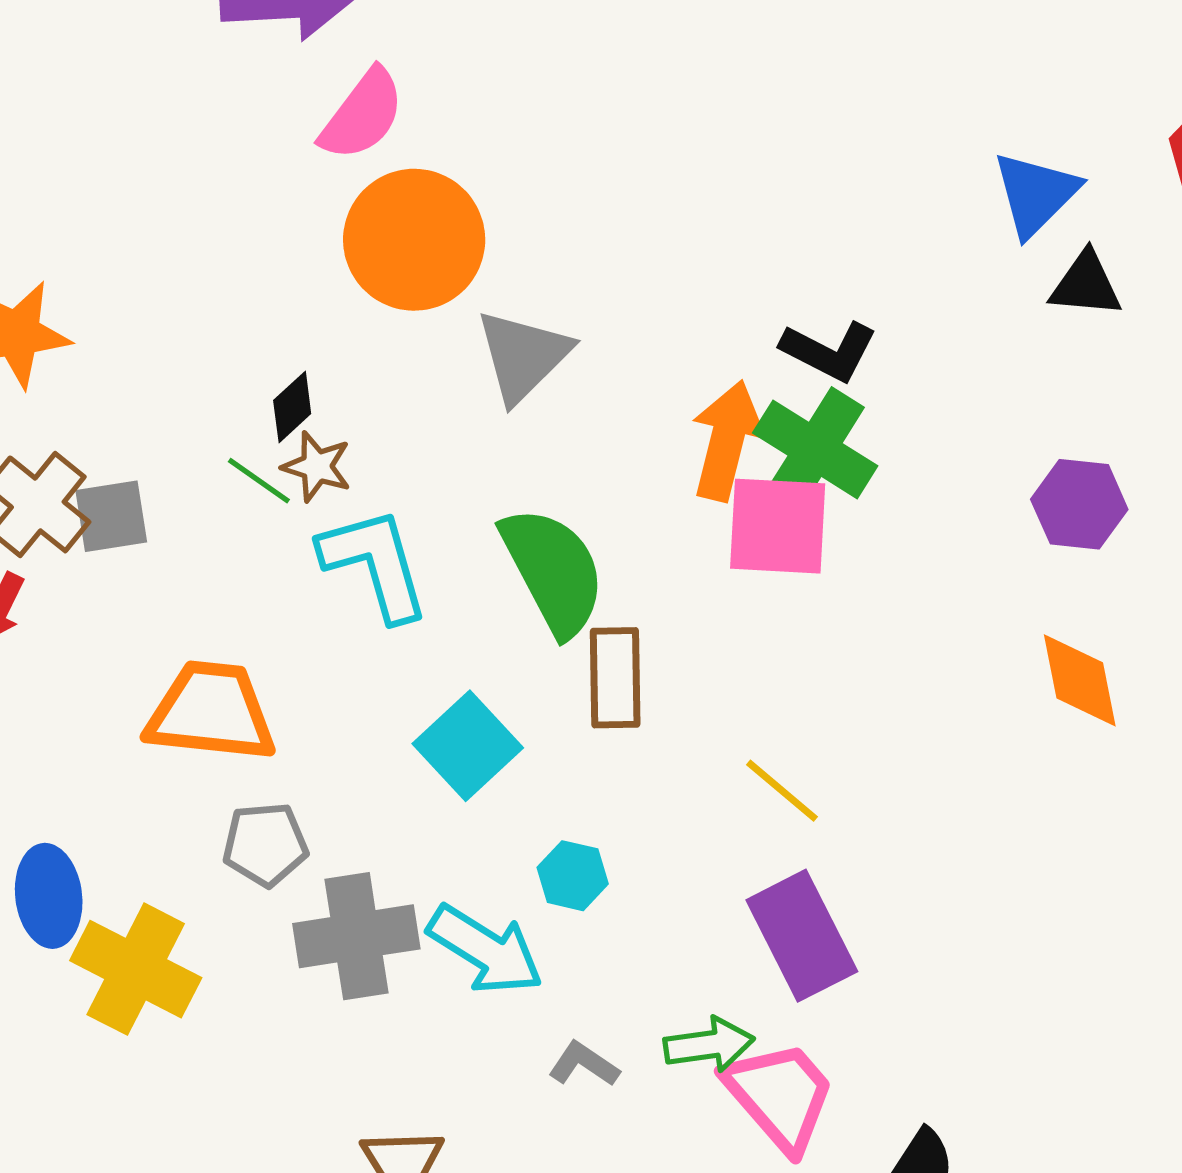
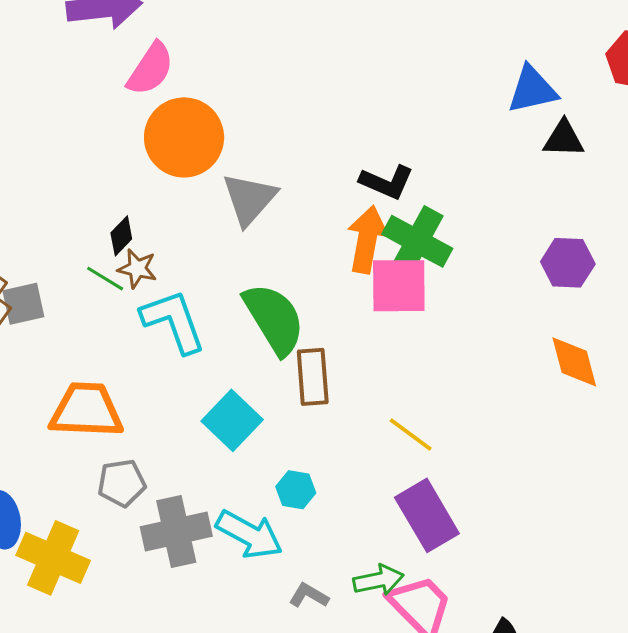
blue triangle: (1036, 194) -> (532, 90), turned 36
black L-shape: (829, 351) -> (387, 182), moved

